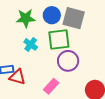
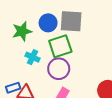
purple circle: (68, 61) -> (59, 69), moved

